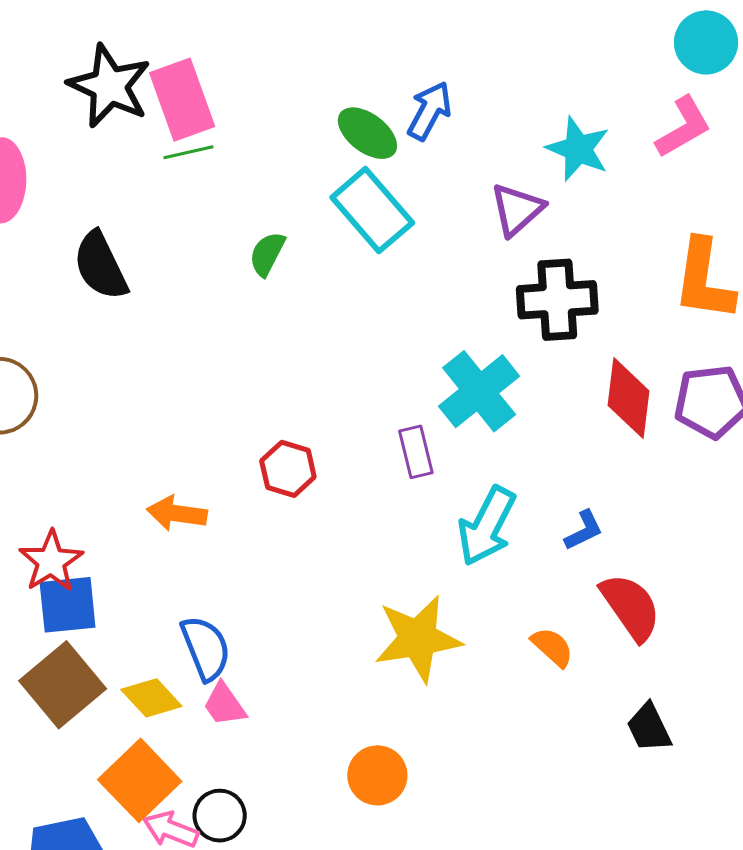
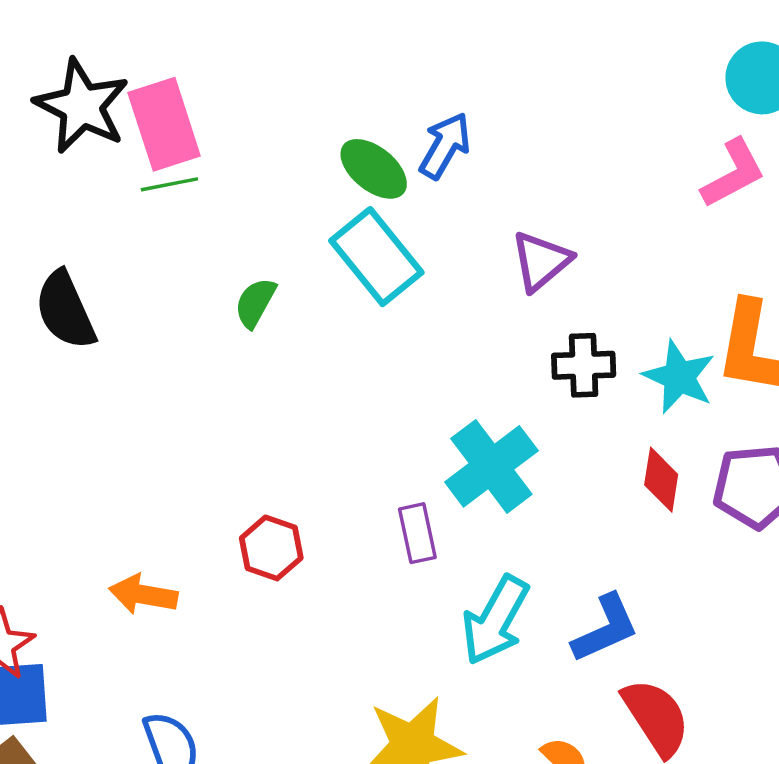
cyan star: (578, 149) -> (679, 377), moved
black cross: (557, 300) -> (584, 365), size x0.7
red diamond: (629, 398) -> (661, 480), size x0.7
blue L-shape: (584, 530) -> (605, 628), size x1.5

